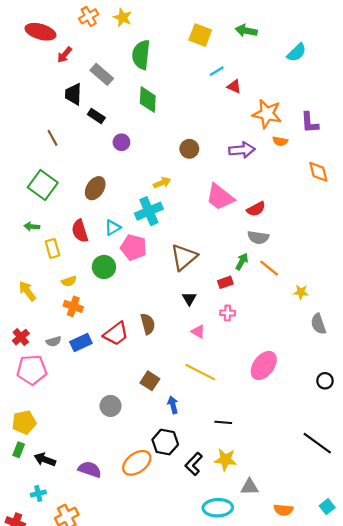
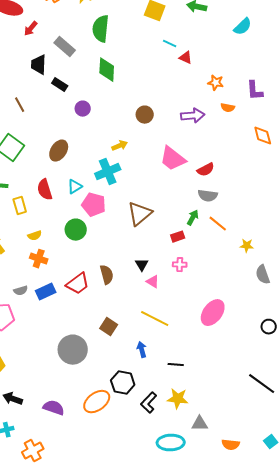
cyan line: (217, 71) -> (170, 44), turned 56
orange star: (267, 114) -> (216, 83), size x0.6
green circle: (104, 267) -> (76, 230), moved
black triangle: (189, 299) -> (142, 265), moved
blue arrow: (173, 405) -> (142, 350), moved
gray circle: (111, 406) -> (73, 350), size x1.5

